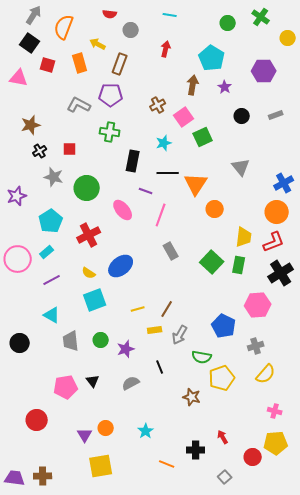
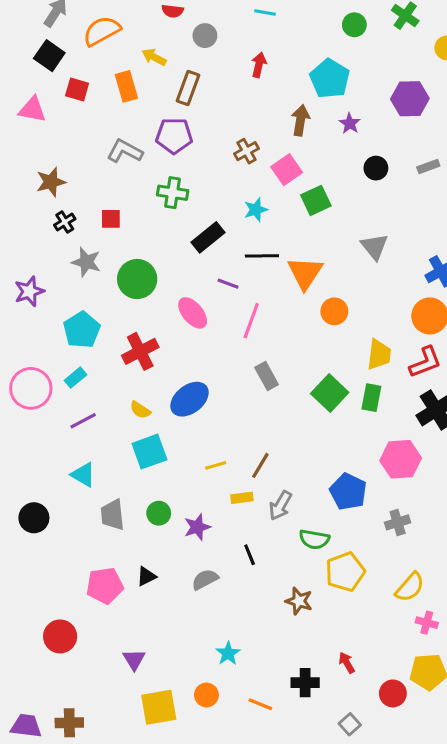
orange semicircle: (64, 27) -> (102, 31), turned 40
black rectangle: (133, 161) -> (208, 237), turned 40
yellow semicircle: (266, 374) -> (410, 587), moved
black triangle: (93, 381) -> (146, 576), turned 40
orange circle: (106, 428) -> (206, 695), moved

